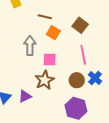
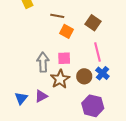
gray arrow: (30, 46) -> (43, 62), moved
blue cross: (95, 78) -> (102, 73), moved
brown circle: (77, 80) -> (84, 76), moved

